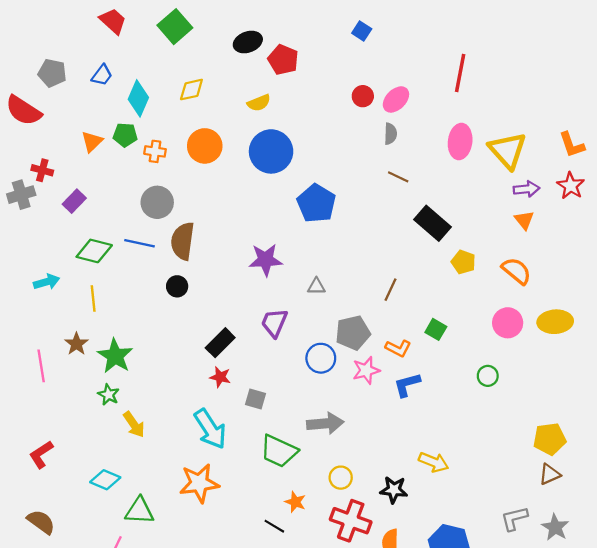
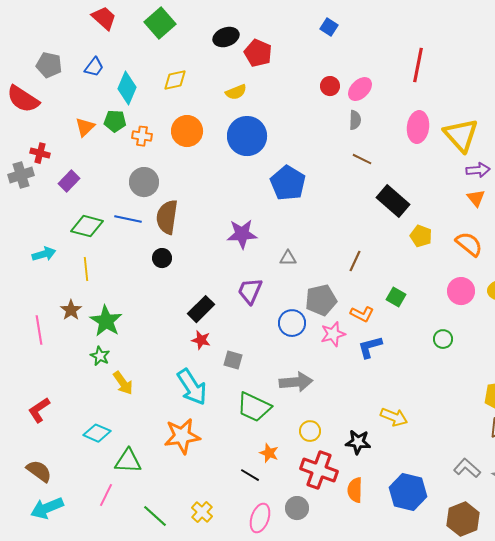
gray L-shape: (514, 518) -> (467, 468), turned 56

